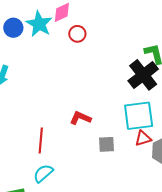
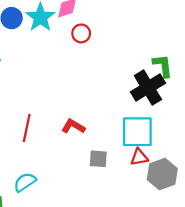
red line: (41, 140) -> (27, 128), moved

